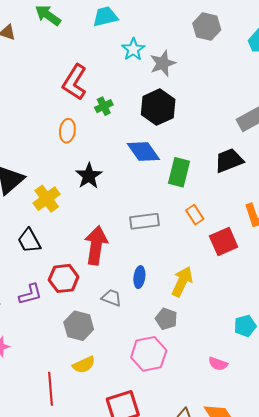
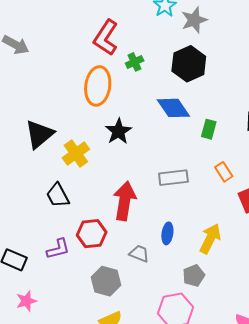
orange ellipse: (67, 131) -> (98, 86), size x1.6
green rectangle: (179, 172) -> (209, 129), size x0.7
gray pentagon: (166, 319) -> (194, 276), turned 30

